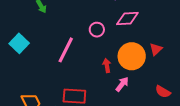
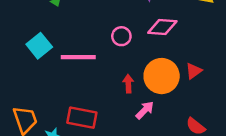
cyan square: (19, 43) -> (39, 46), moved
pink line: (66, 50) -> (78, 57), turned 56

